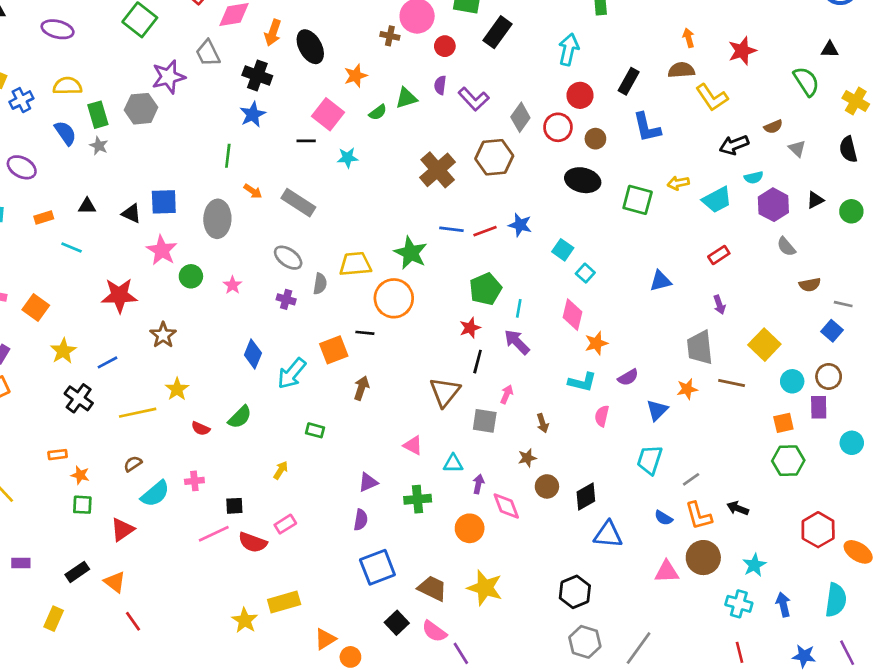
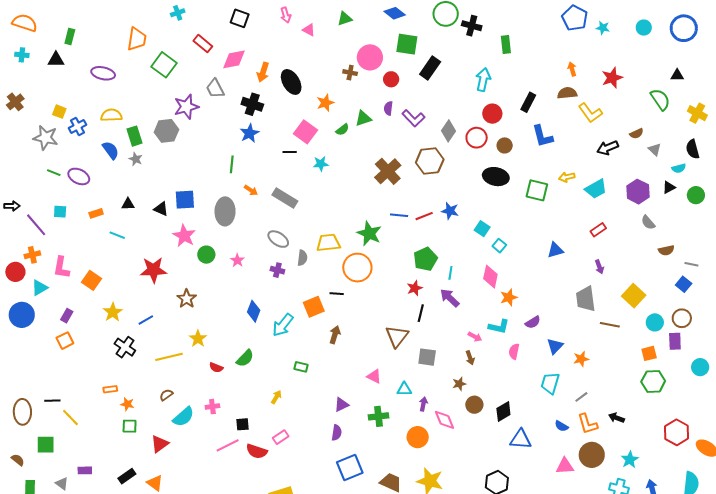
cyan semicircle: (754, 177) -> (679, 168), moved
orange star: (687, 389) -> (581, 359), moved
pink arrow: (507, 394) -> (475, 337), moved, turned 96

